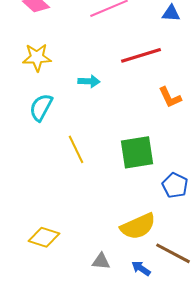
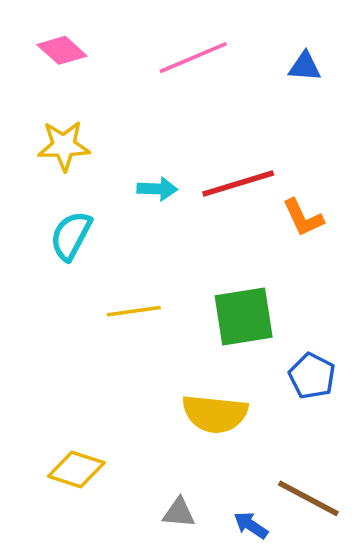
red line: (141, 55) -> (238, 183), moved
yellow line: (76, 149) -> (134, 311), turned -72
yellow semicircle: (138, 226) -> (215, 414), moved, turned 30

